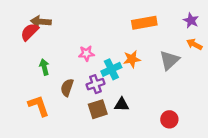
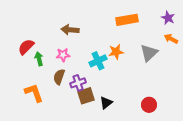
brown arrow: (41, 22) -> (70, 30), moved
red semicircle: (30, 32) -> (26, 47), moved
pink star: (86, 53) -> (63, 55), moved
purple cross: (95, 84) -> (78, 83), moved
black triangle: (122, 105) -> (106, 103), moved, turned -40

